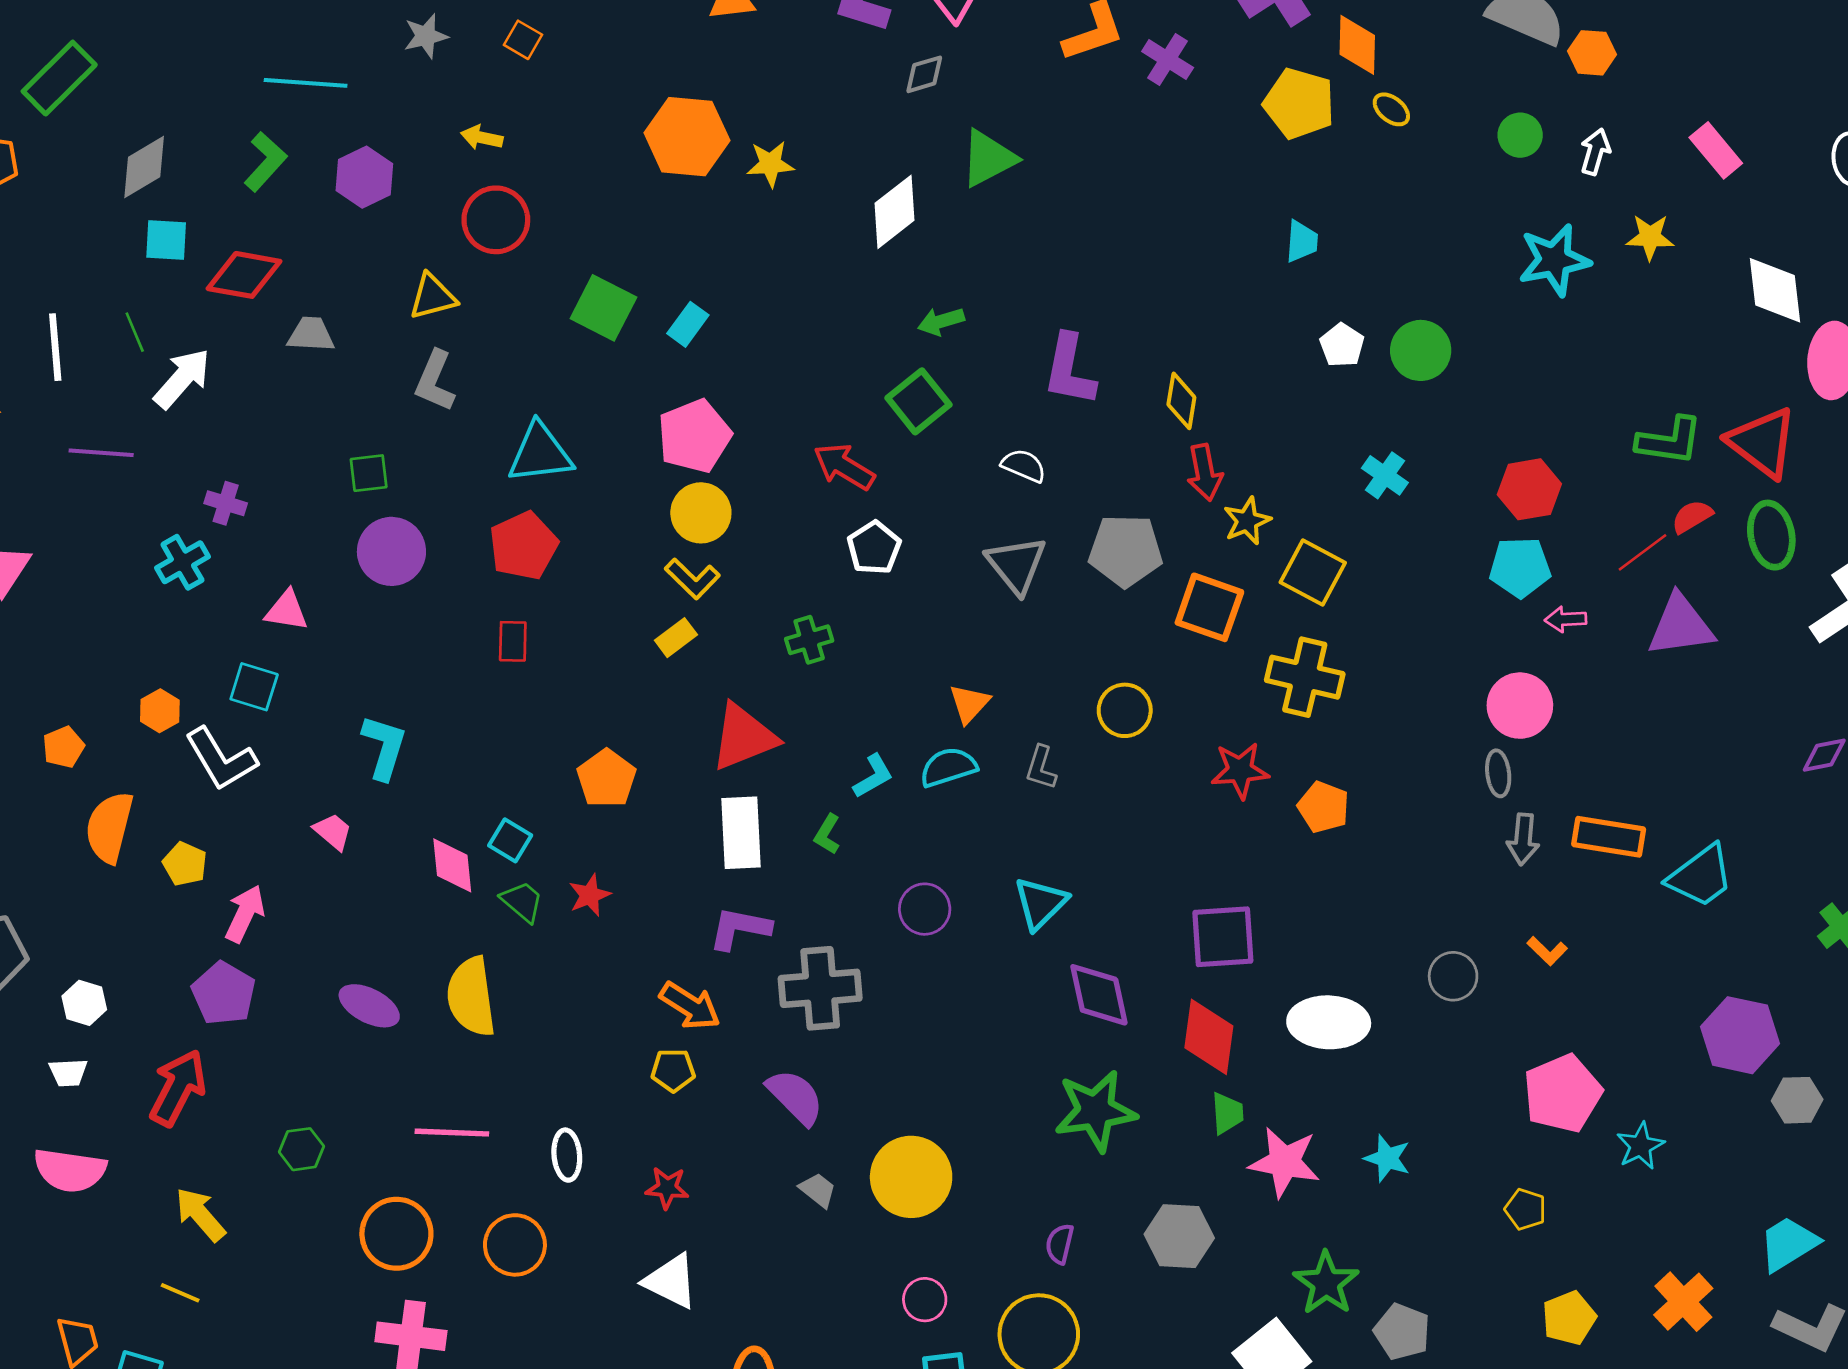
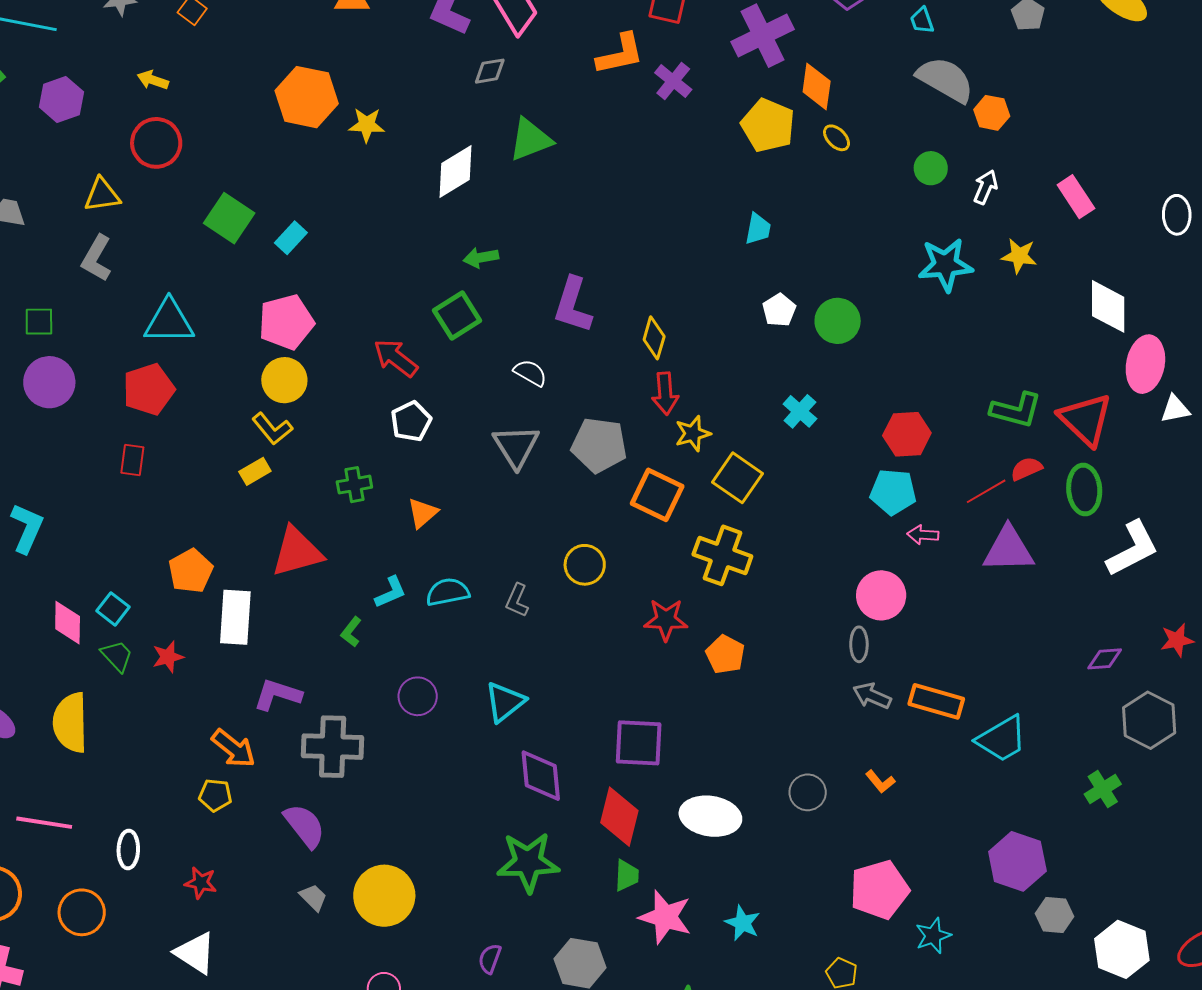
orange triangle: (969, 704) -> (423, 513), moved
white rectangle: (741, 833) -> (235, 617), moved
gray arrow: (1523, 839) -> (872, 696), turned 102

